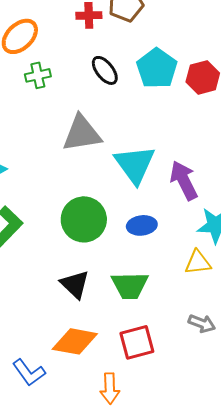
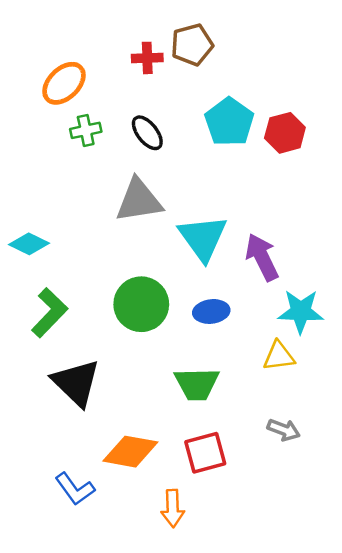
black ellipse: (105, 70) -> (147, 133), moved
black triangle: (75, 284) -> (76, 383), moved, size x1.4

